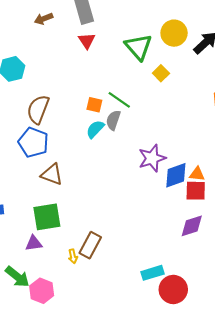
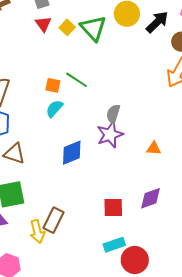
yellow square: (161, 73) -> (67, 27), moved
gray semicircle: (113, 120) -> (113, 114), moved
blue diamond: (176, 175) -> (72, 153), moved
red square: (196, 191) -> (113, 207), moved
yellow arrow: (73, 256) -> (37, 231), size x1.6

